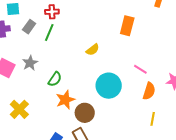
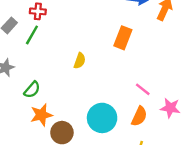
yellow semicircle: (93, 50) -> (80, 61), turned -40
pink line: (140, 69) -> (143, 89), moved
cyan circle: (109, 86) -> (102, 118), moved

